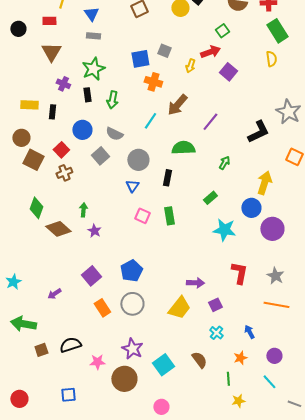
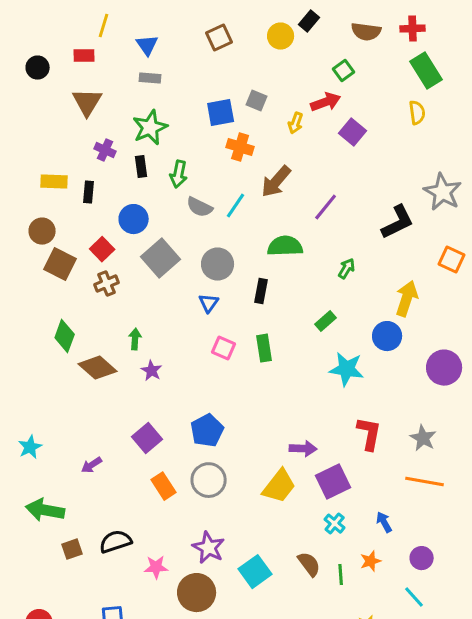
gray semicircle: (114, 134) -> (200, 207), moved
gray square: (100, 156) -> (161, 258), size x1.4
purple circle: (272, 229) -> (444, 368), moved
purple square: (215, 305) -> (333, 482), size x1.6
green line: (228, 379) -> (341, 575), moved

